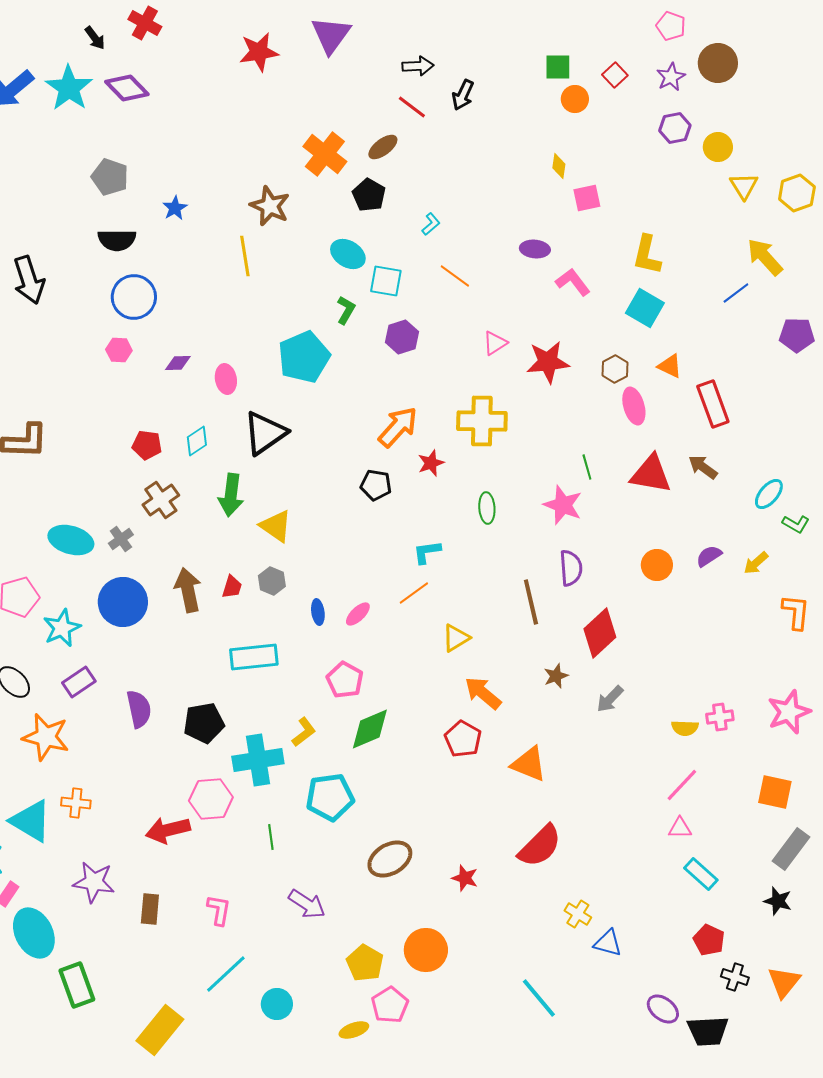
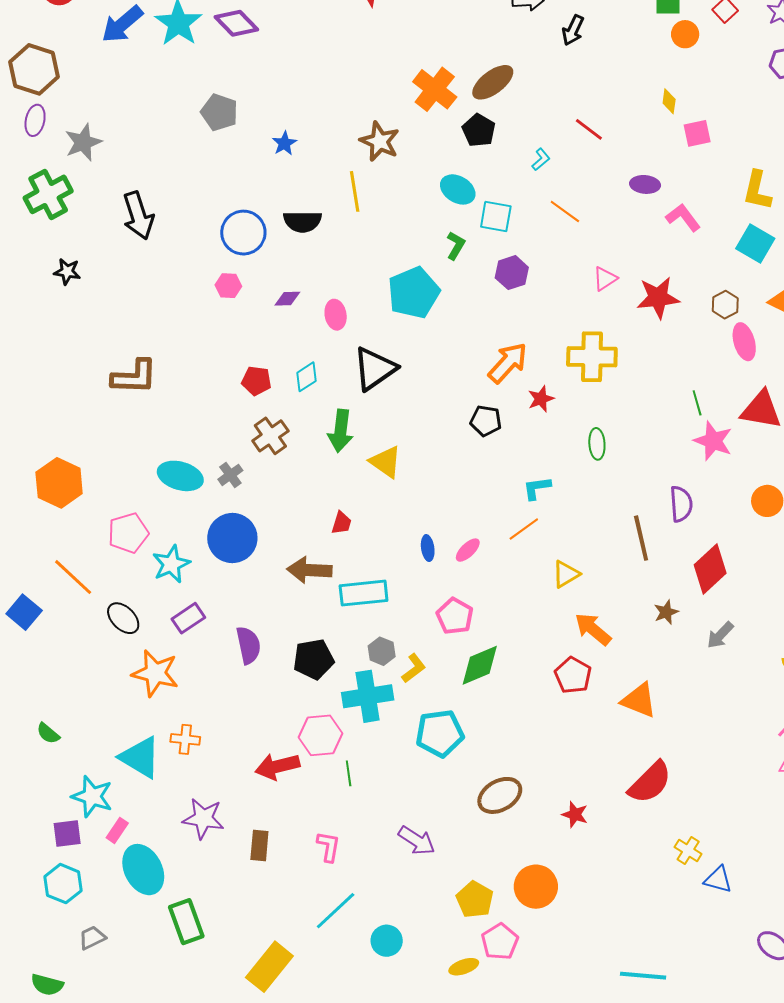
red line: (412, 107) -> (589, 129), moved
brown ellipse: (383, 147) -> (493, 82), size x1.4
black semicircle: (117, 240) -> (302, 222), moved
pink star: (563, 505) -> (713, 441), moved
gray hexagon: (272, 581) -> (382, 651), moved
brown arrow: (188, 590) -> (309, 570), moved, turned -75
green line: (271, 837) -> (349, 773), moved
cyan line: (539, 998) -> (643, 976), moved, turned -45

